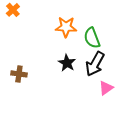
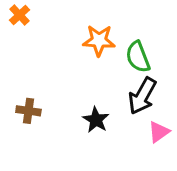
black star: (67, 63) -> (96, 120), moved

